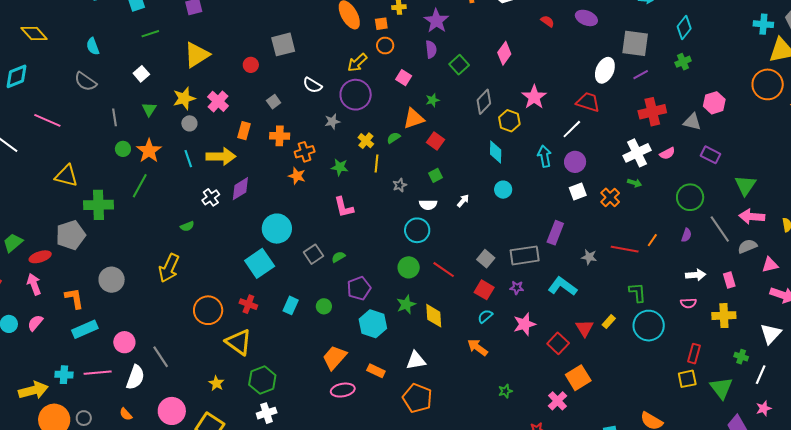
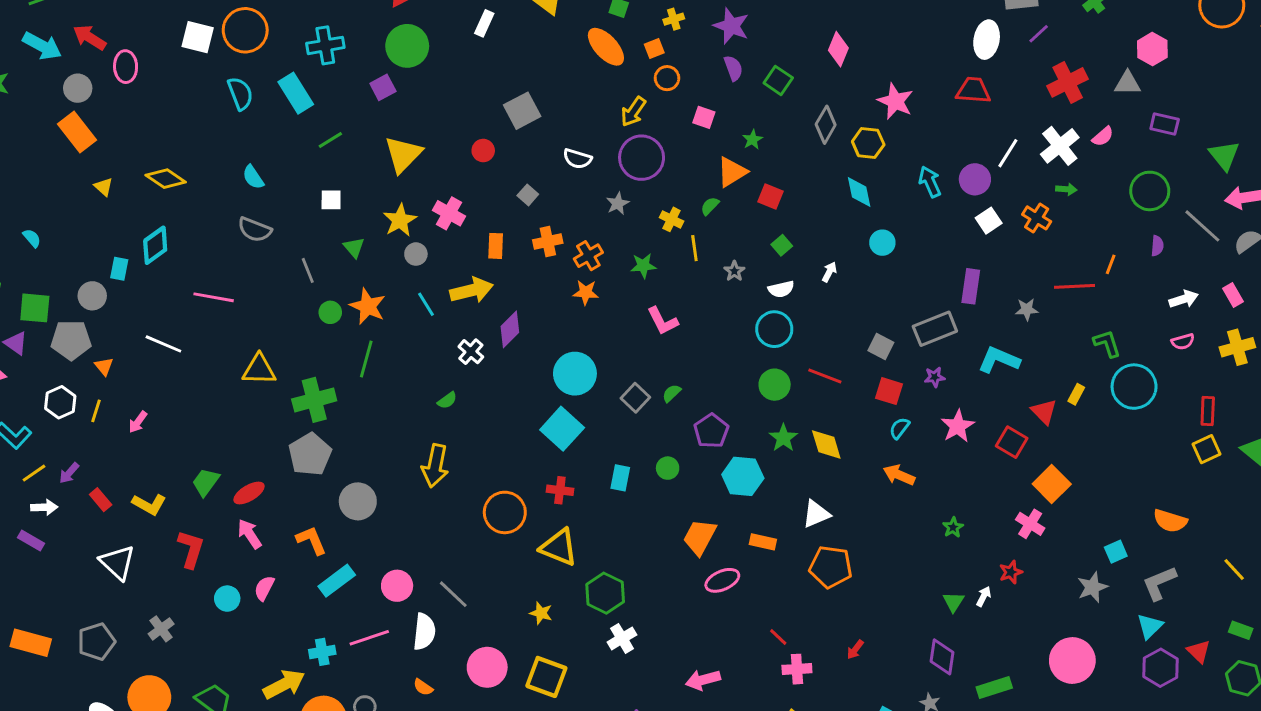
white square: (141, 74) -> (331, 200), turned -35
white line: (572, 129) -> (1008, 153), moved
gray pentagon: (71, 235) -> (310, 454), moved

